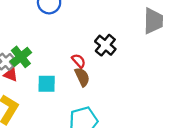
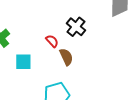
brown semicircle: (82, 77) -> (66, 57), moved

